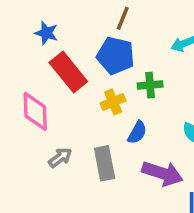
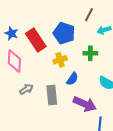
brown line: (123, 18) -> (89, 15), moved
blue star: (46, 33) -> (11, 33), moved
green cross: (150, 85) -> (90, 53), moved

